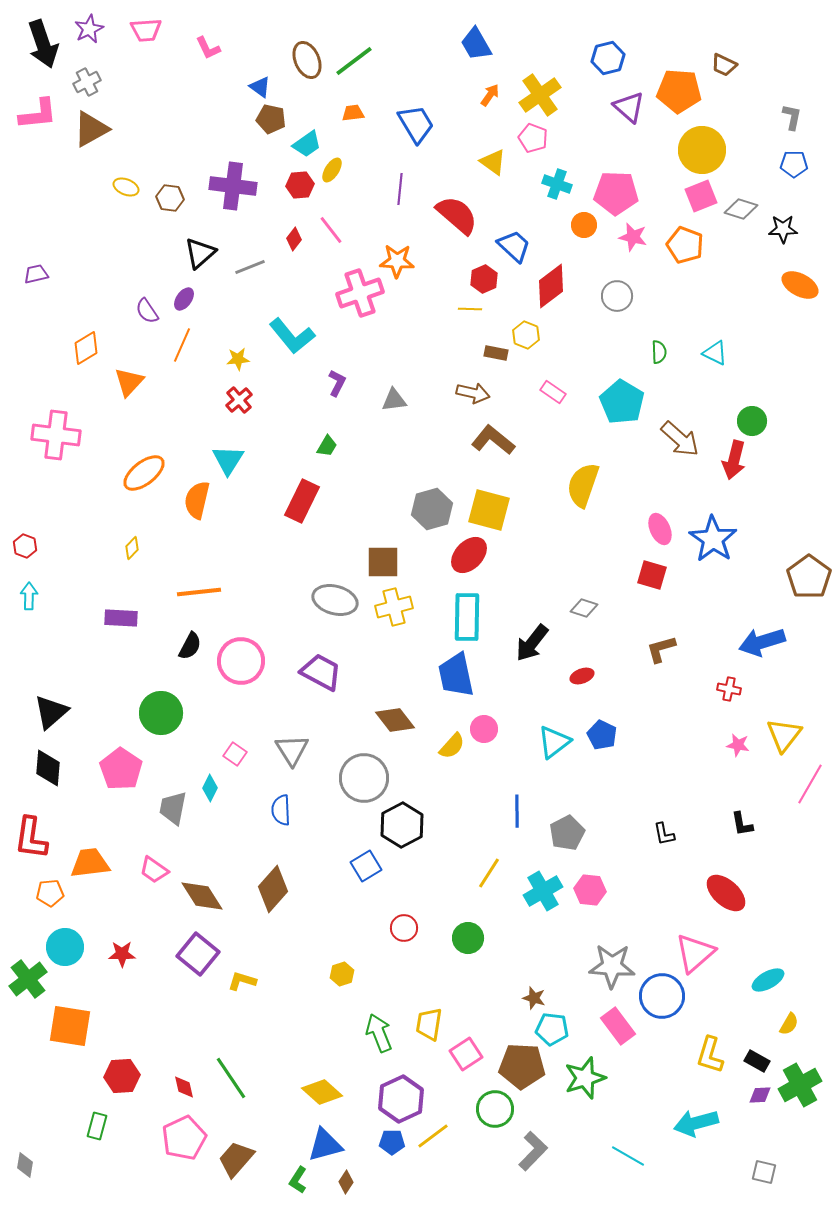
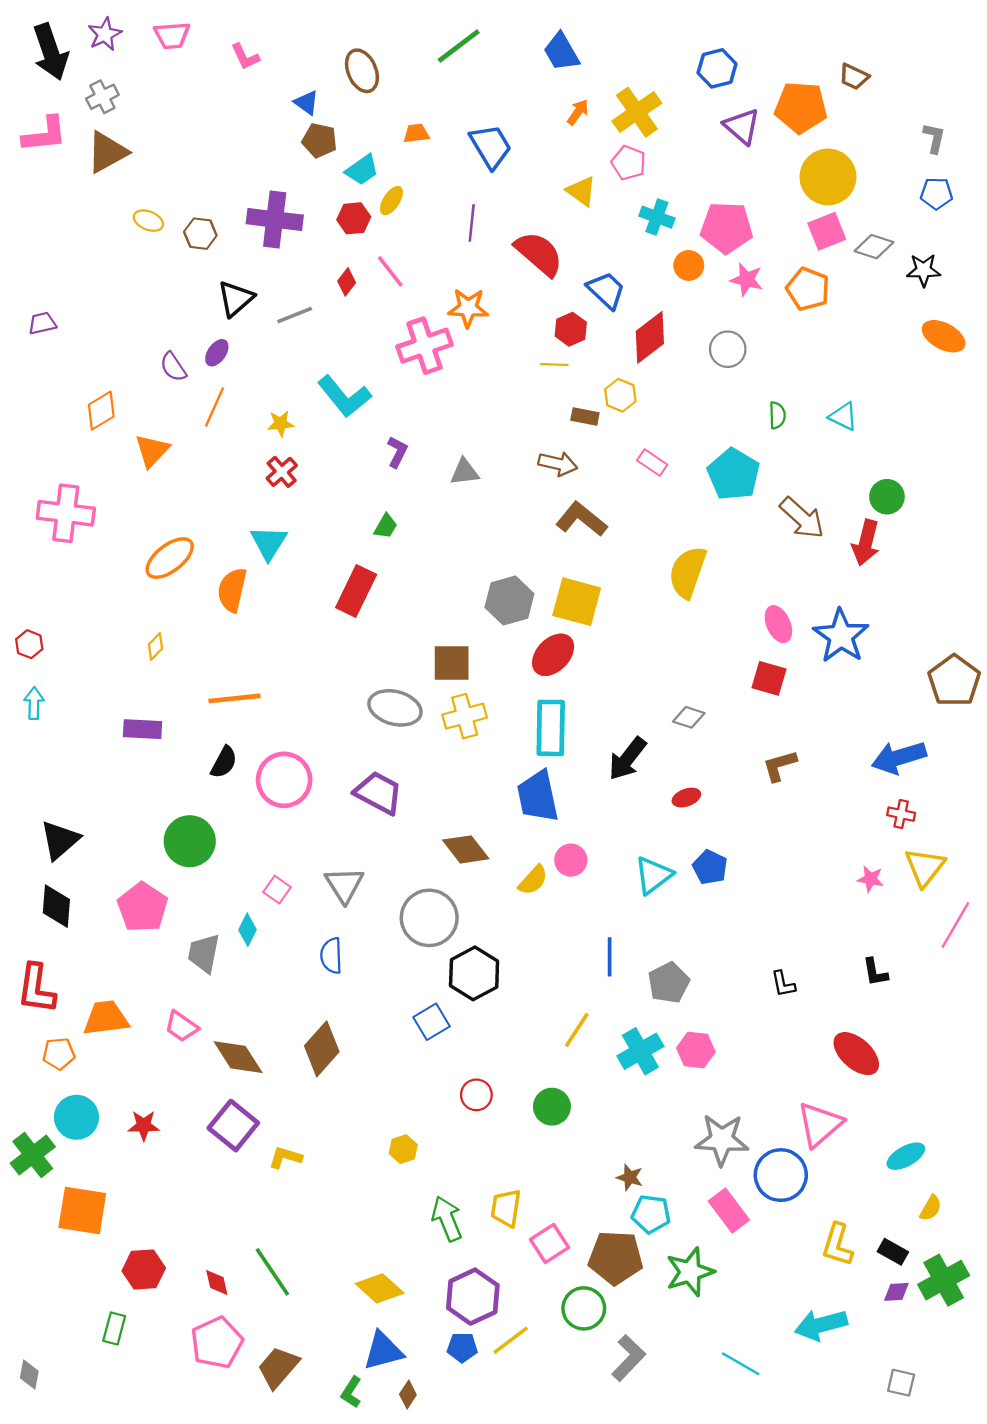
green line: (354, 61) -> (459, 46), moved
red cross: (729, 689) -> (901, 814), moved

